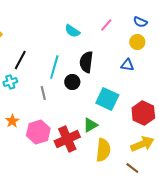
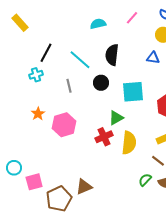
cyan semicircle: (72, 31) -> (98, 24), turned 133
cyan line: (54, 67) -> (80, 60), turned -65
black circle: (72, 82) -> (101, 83), moved
cyan square: (107, 99) -> (133, 92), turned -30
red cross: (67, 139) -> (104, 137), moved, size x0.7

